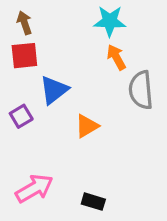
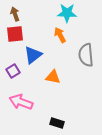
orange arrow: (116, 57) -> (60, 35), moved
orange triangle: (87, 126) -> (53, 77), turned 42
pink arrow: (34, 188) -> (21, 102), moved, turned -130

